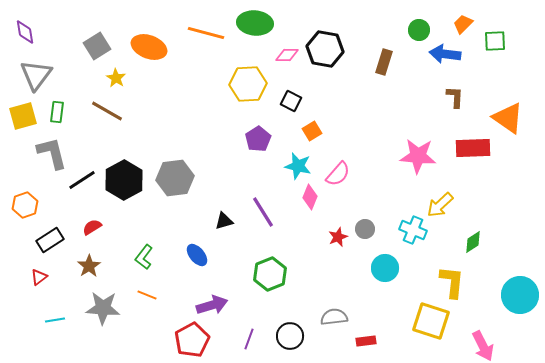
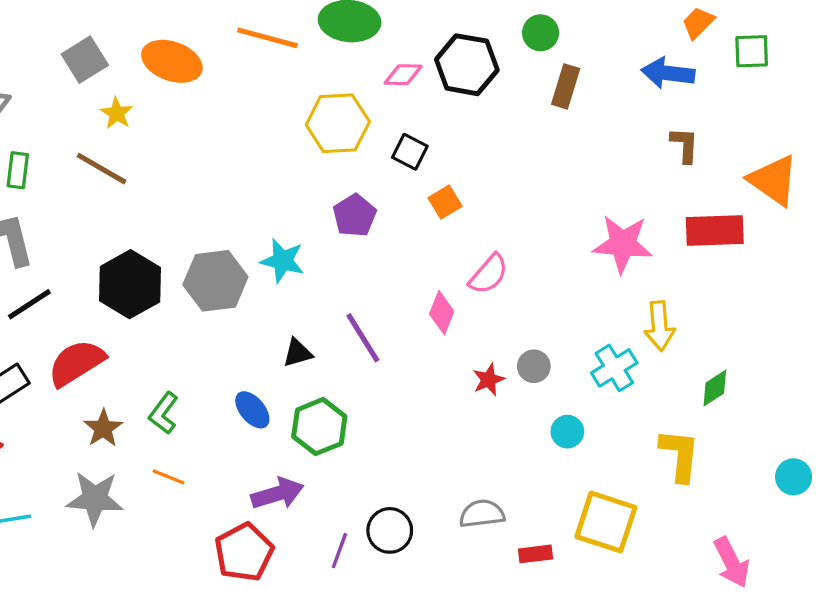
green circle: (419, 30) -> (541, 33), moved
cyan star: (298, 166) -> (282, 261), moved
black line: (82, 180) -> (29, 304), moved
yellow arrow: (440, 205) -> (660, 326), turned -52
red semicircle: (92, 227) -> (76, 363), size x1.8
cyan cross: (413, 230) -> (614, 368), turned 36
brown star: (89, 266) -> (103, 428), moved
cyan circle: (385, 268) -> (567, 432), size x0.7
green hexagon: (270, 274) -> (319, 427), moved
cyan circle: (520, 295) -> (794, 477), size x0.6
yellow square: (431, 321) -> (606, 522), moved
black circle: (290, 336) -> (390, 530), moved

